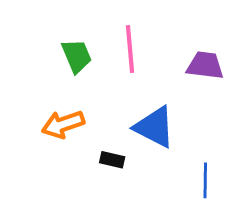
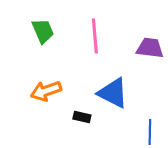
green trapezoid: (77, 56) -> (43, 31), moved

